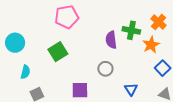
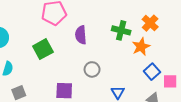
purple semicircle: (111, 40) -> (81, 35), moved

